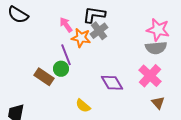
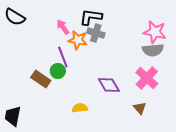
gray cross: (99, 31) -> (96, 33), turned -36
brown triangle: (158, 103) -> (140, 108), moved
yellow semicircle: (83, 106) -> (80, 108), turned 133

